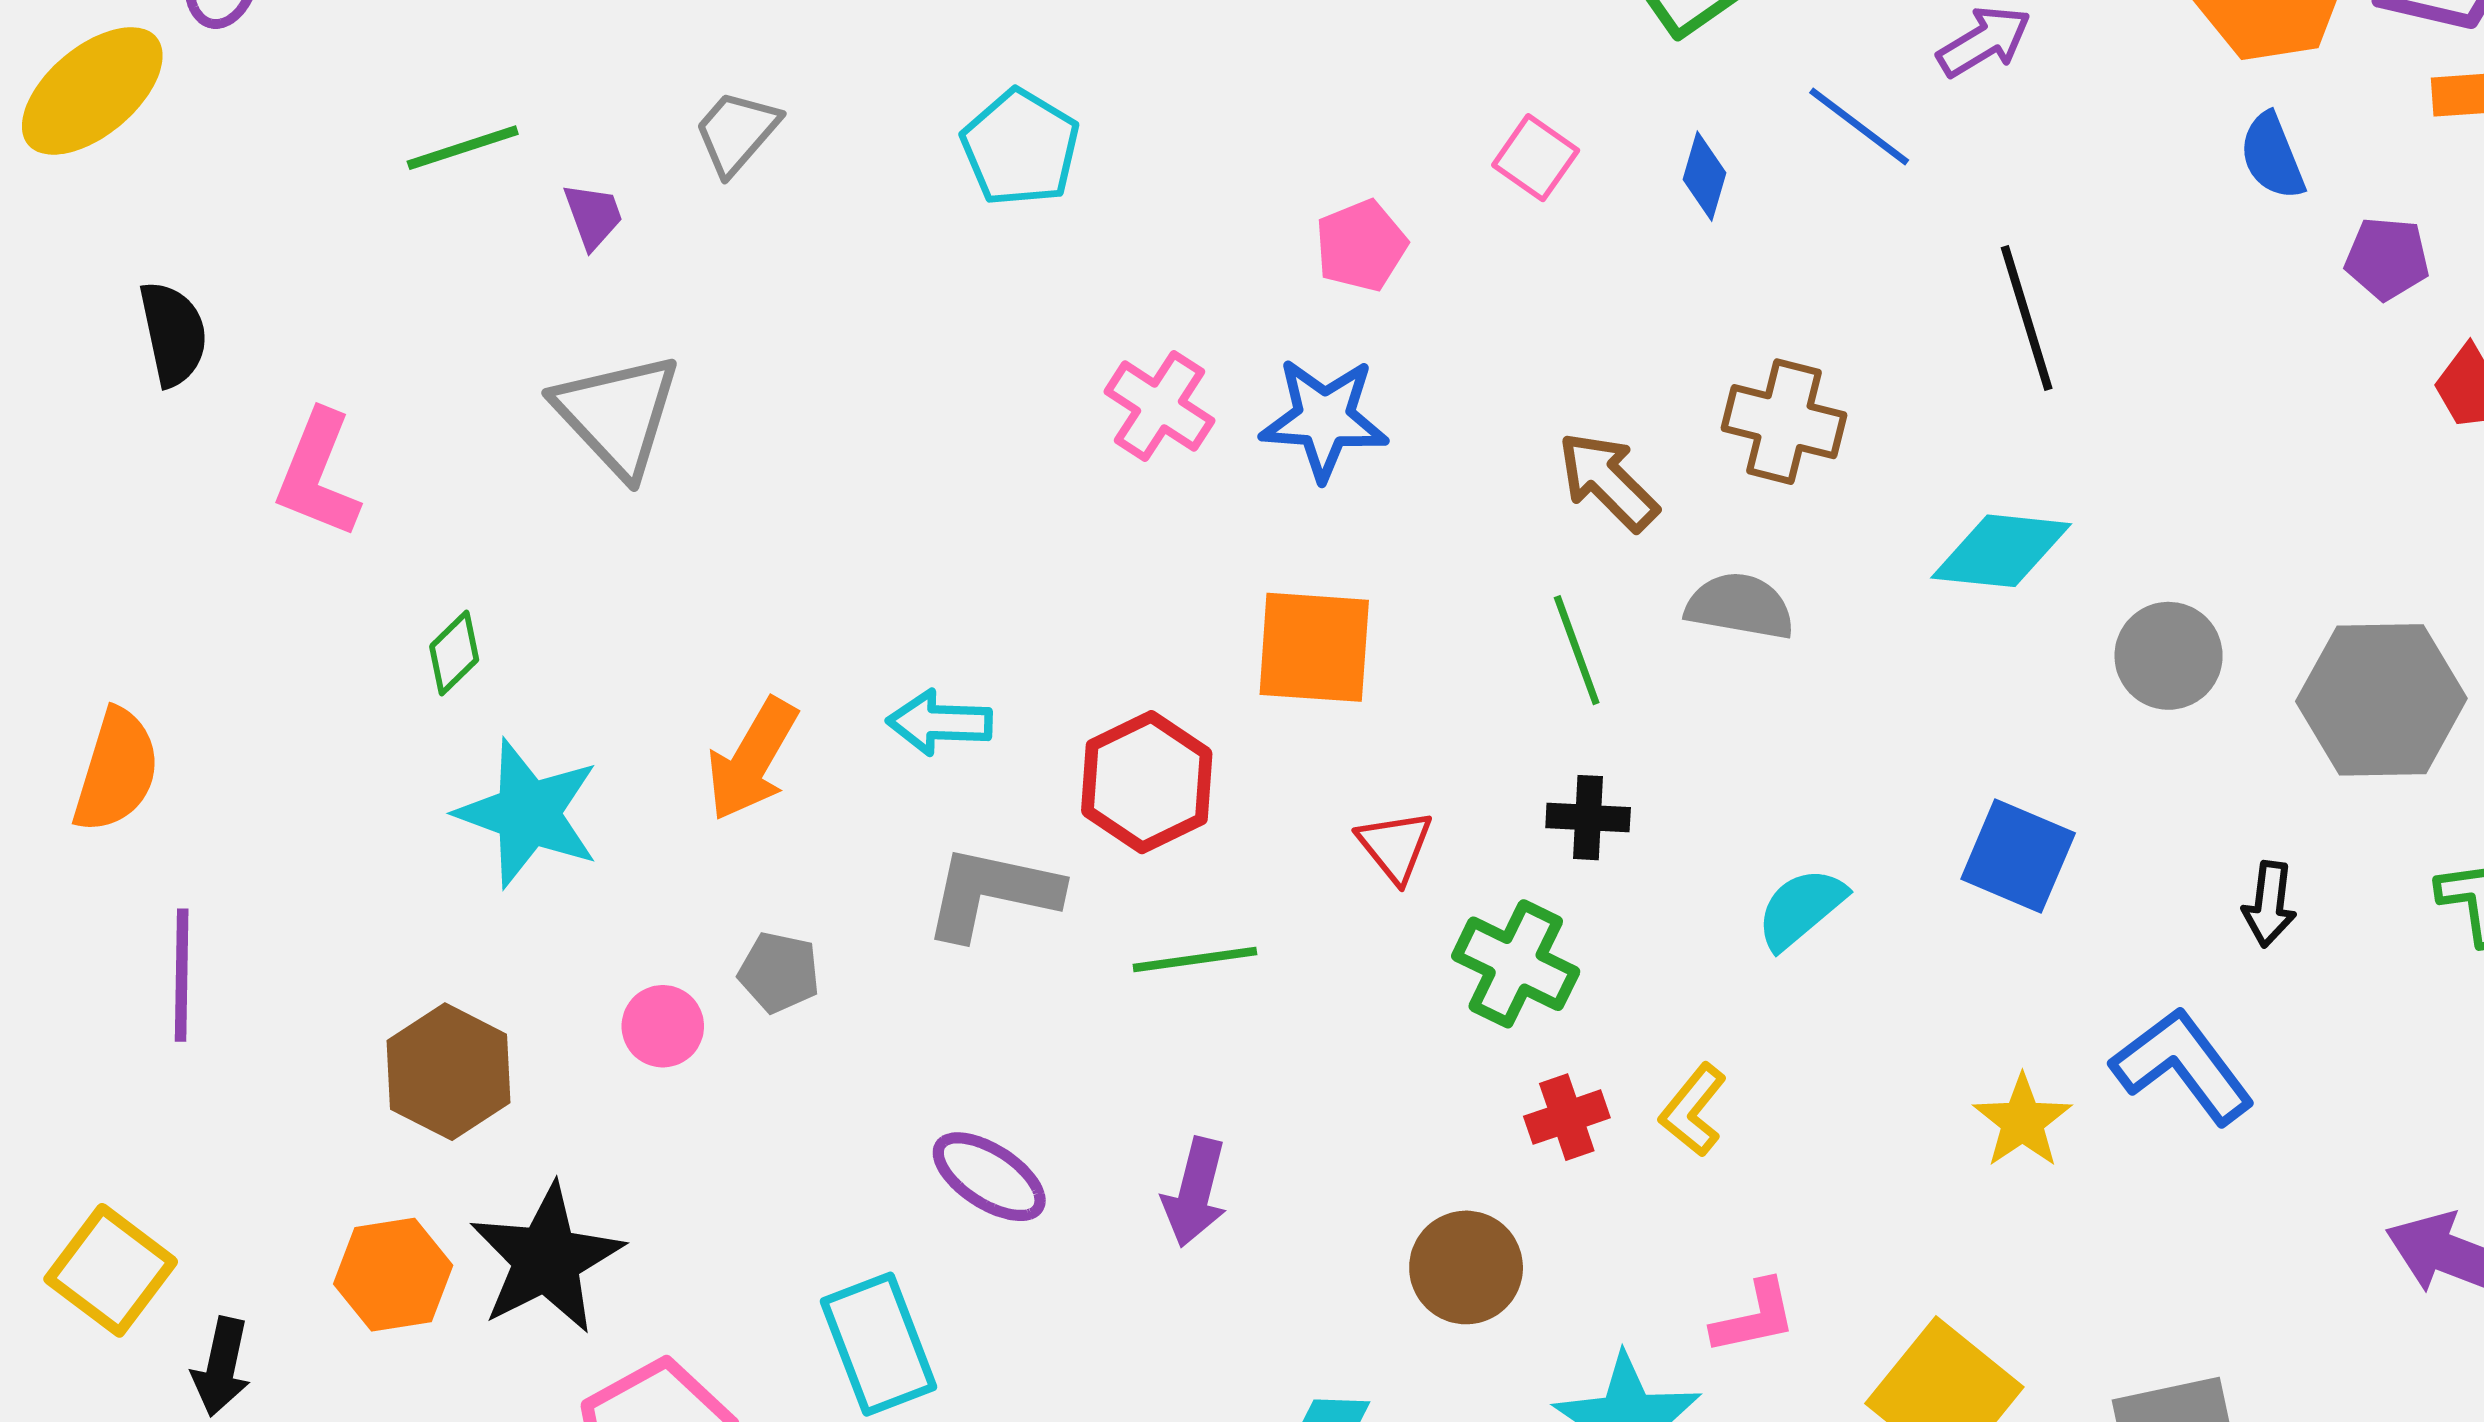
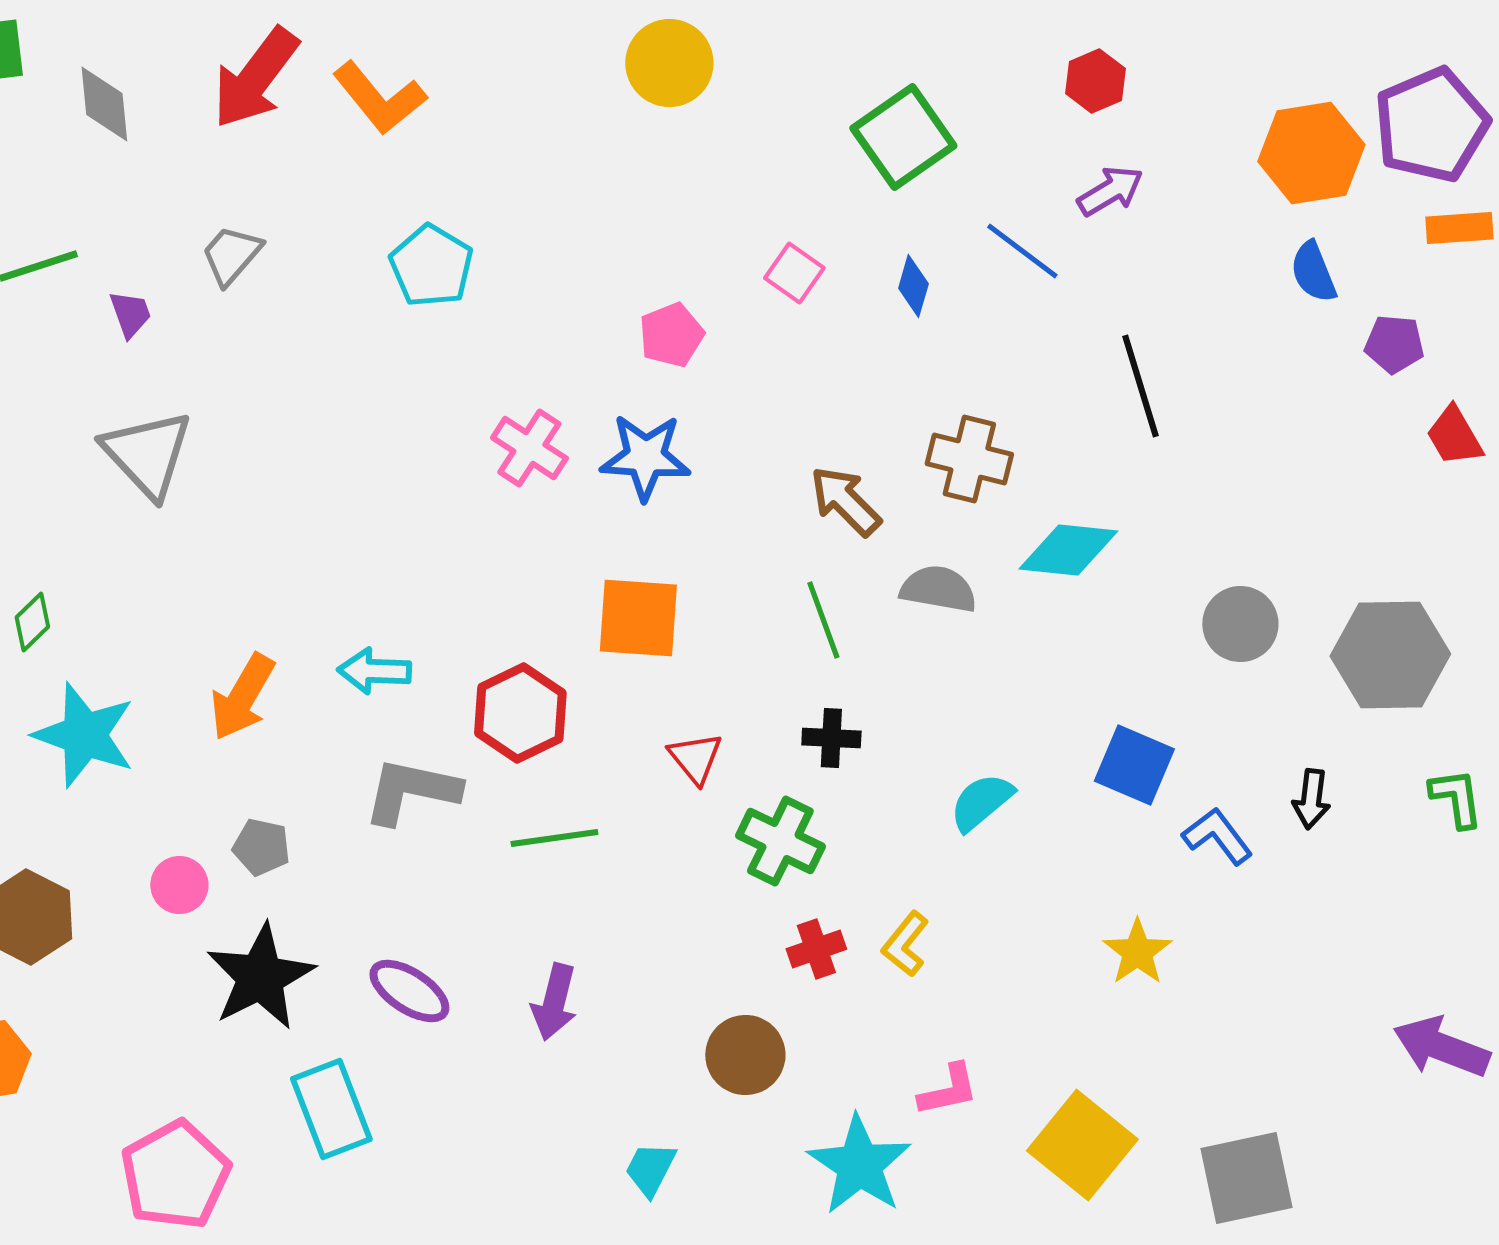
cyan diamond: (2001, 551) -> (1068, 550), moved
blue L-shape: (2183, 1066) -> (1217, 836), moved, size x0.7
black star: (546, 1259) -> (260, 977), moved

